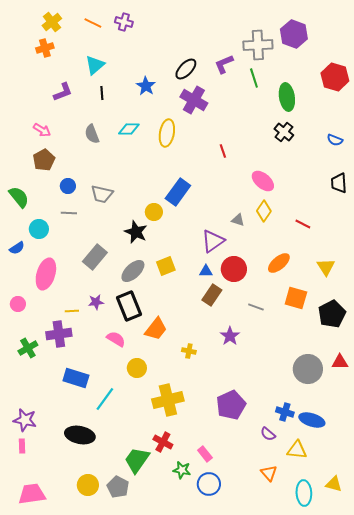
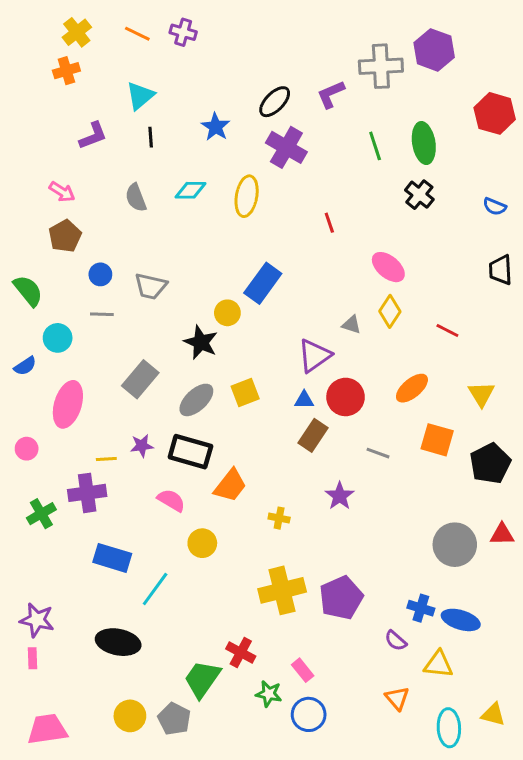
green line: (254, 78) -> (375, 146), moved
black rectangle: (129, 306) -> (190, 452), turned -52
yellow cross: (168, 400) -> (282, 590), moved

